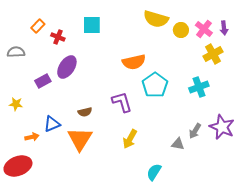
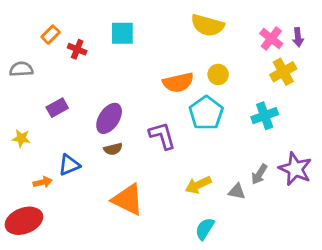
yellow circle: (181, 30) -> (218, 74), moved
purple ellipse: (67, 67) -> (109, 118), moved
orange triangle: (80, 139) -> (128, 199), moved, turned -36
yellow arrow: (130, 139) -> (198, 185), moved, turned 36

